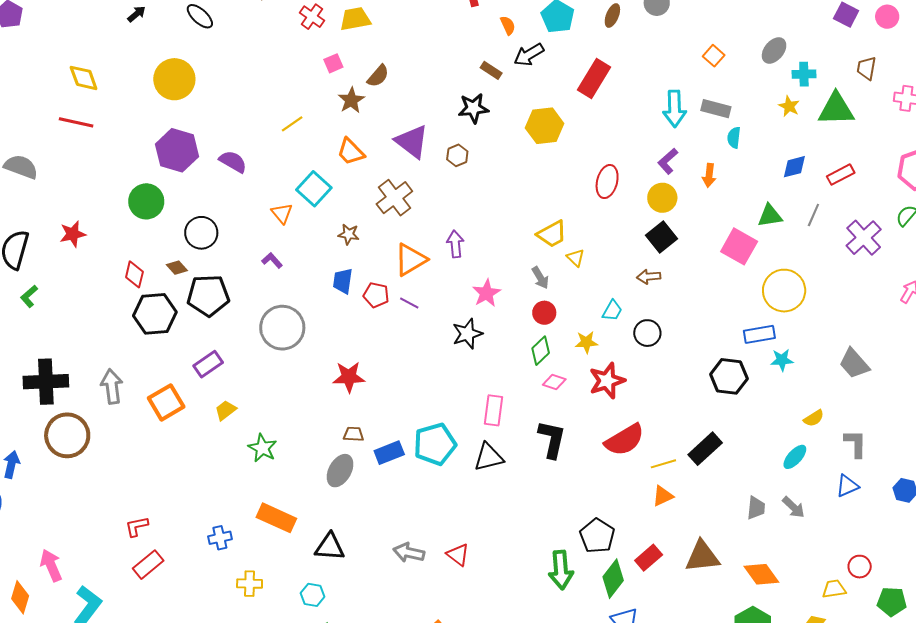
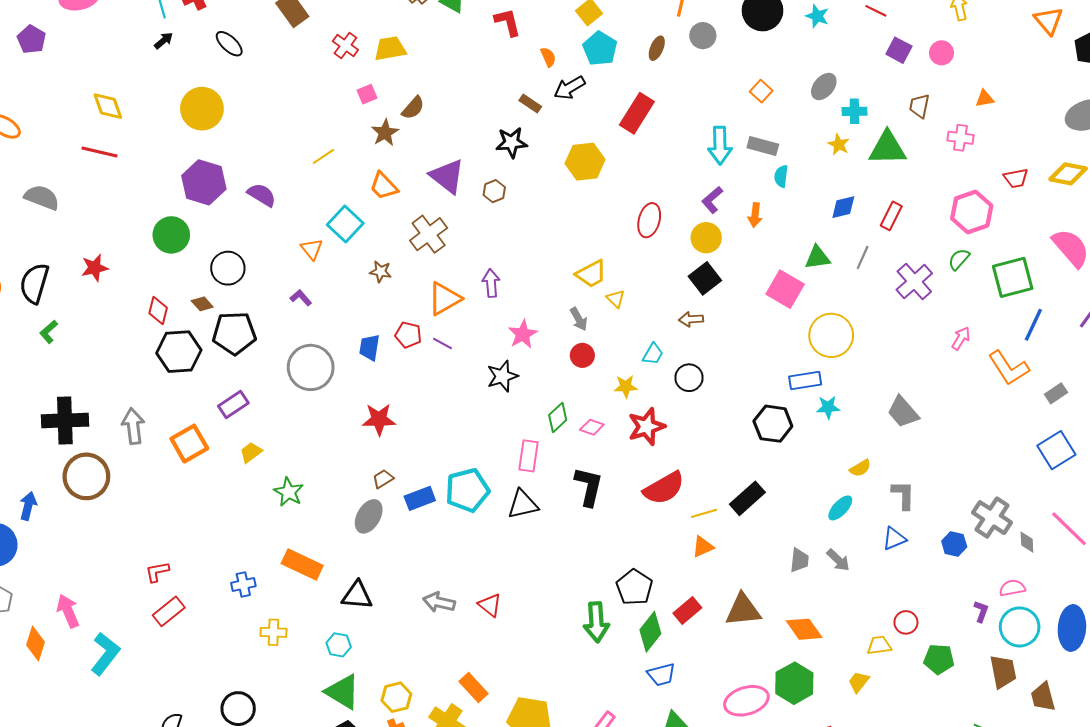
red rectangle: (841, 175) -> (891, 216), turned -36
blue trapezoid: (343, 281) -> (369, 348), moved
green diamond: (541, 351) -> (558, 418), moved
brown trapezoid: (353, 434) -> (383, 479), turned -35

